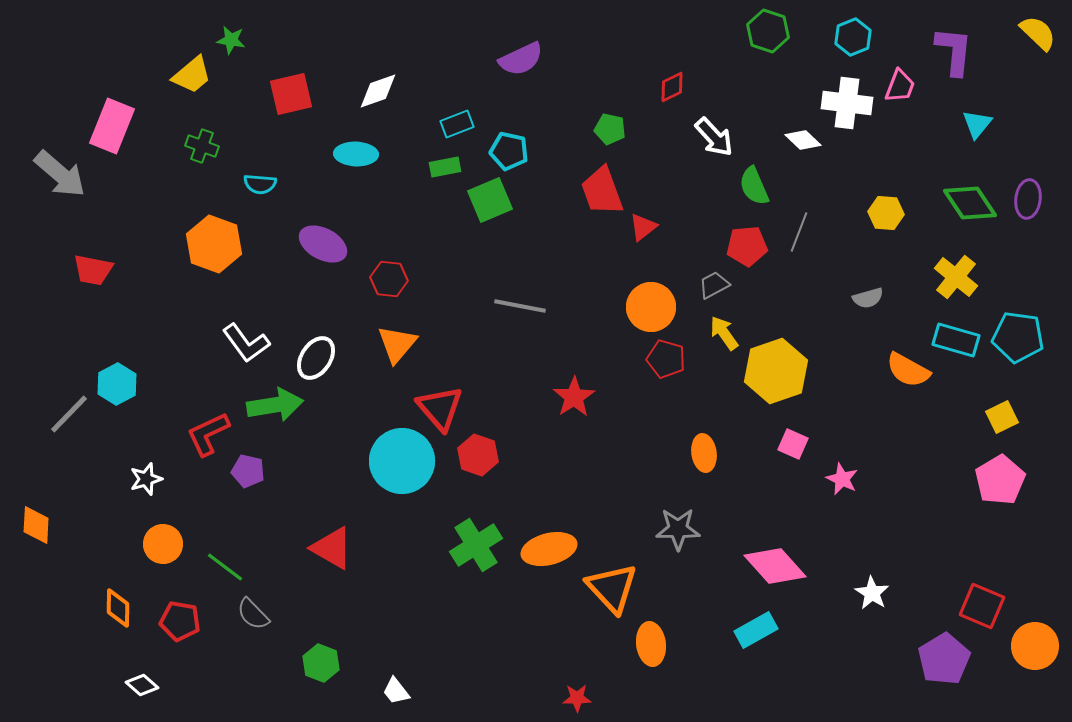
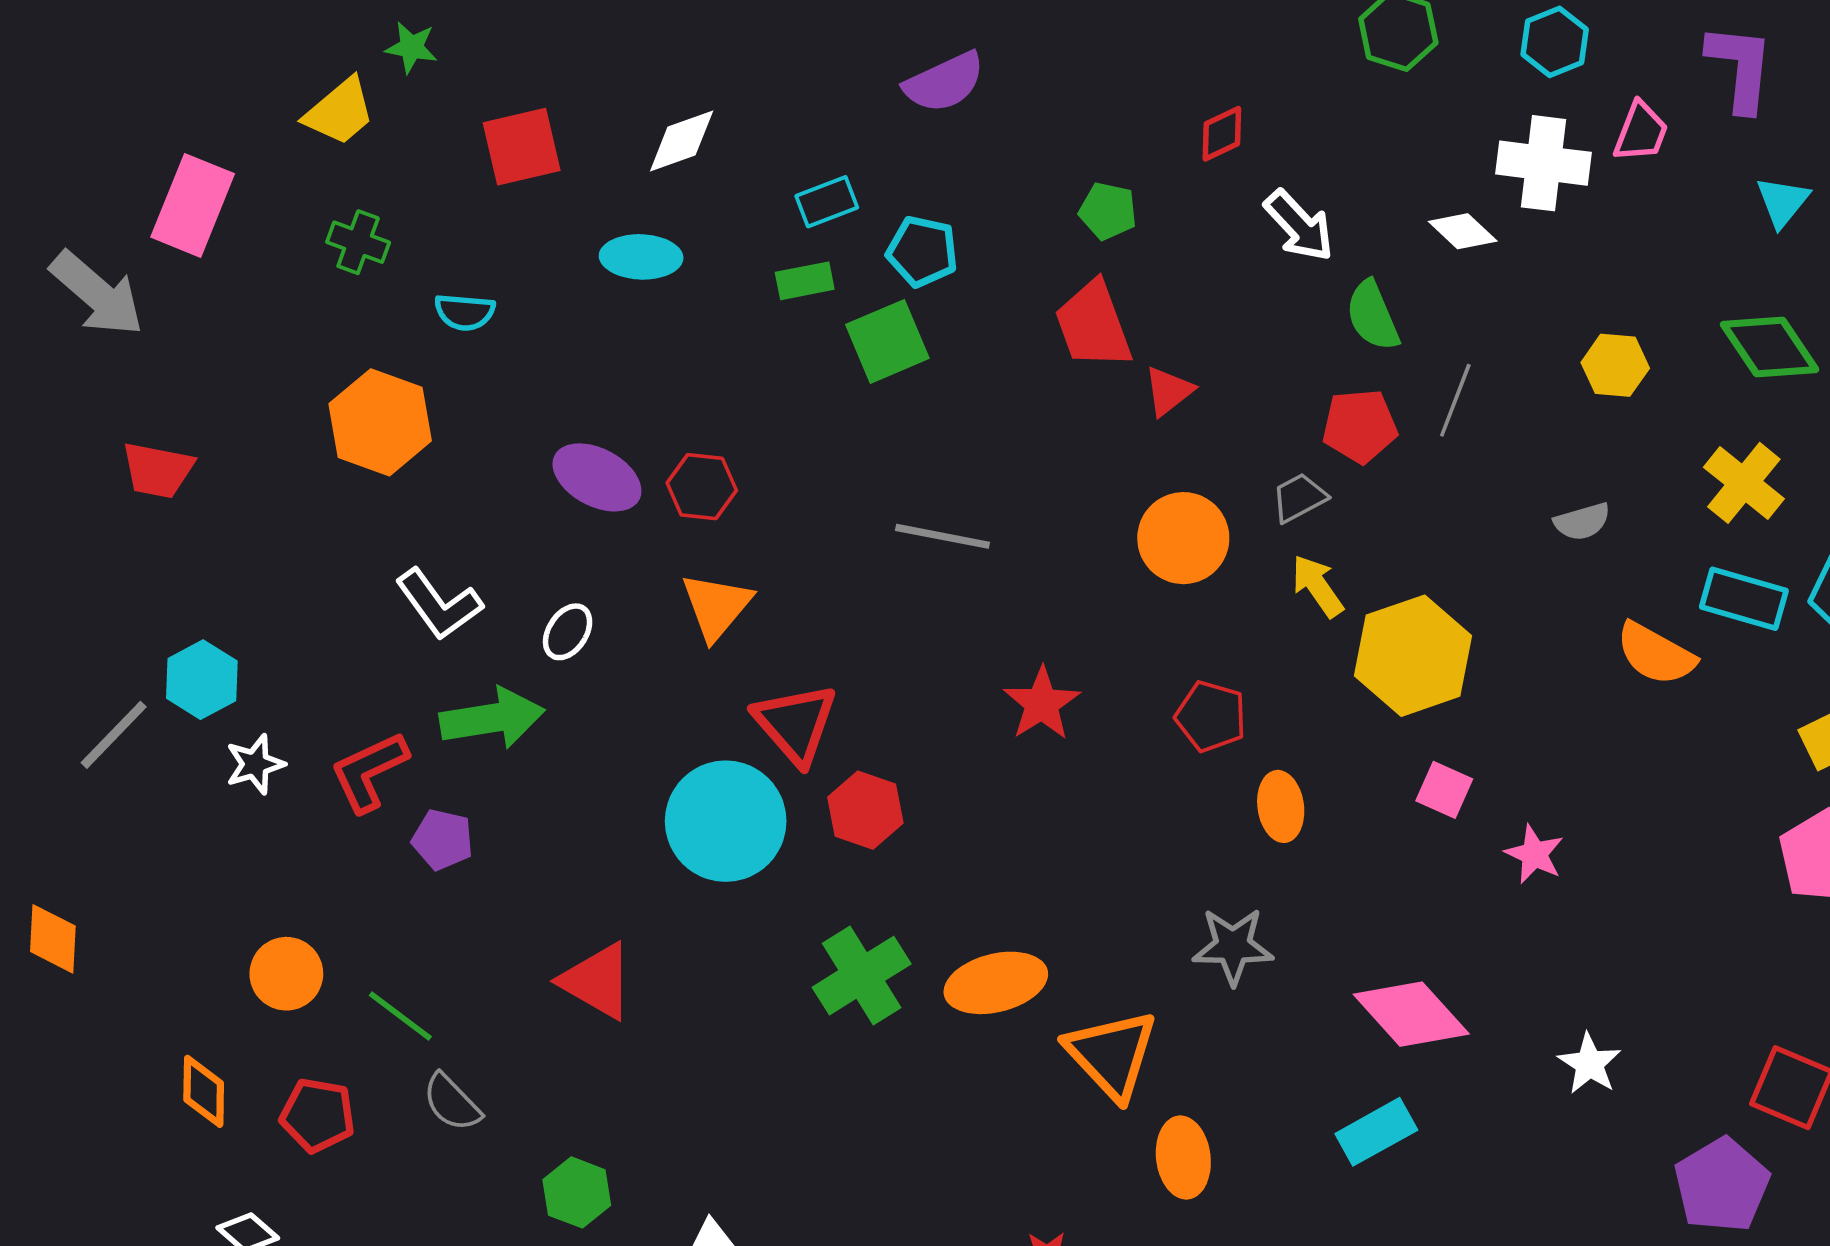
purple ellipse: (323, 244) -> (597, 477), moved
white ellipse: (316, 358) -> (568, 632), size x0.7
red pentagon: (666, 359) -> (1211, 716), moved
white star: (146, 479) -> (255, 764), moved

